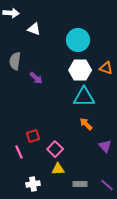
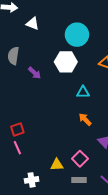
white hexagon: (80, 70) -> (66, 62), moved
cyan triangle: (84, 97) -> (83, 92), size x0.6
red square: (33, 136) -> (17, 129), moved
pink square: (55, 149) -> (80, 159), moved

